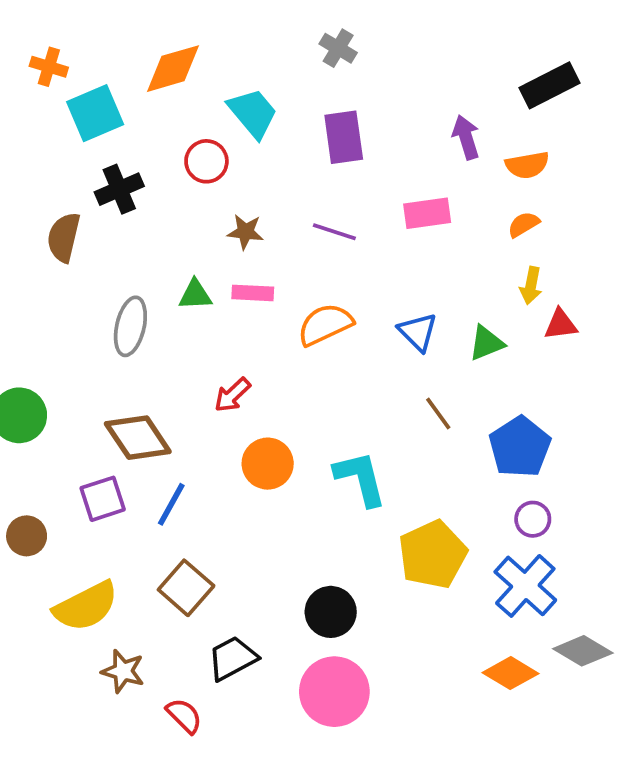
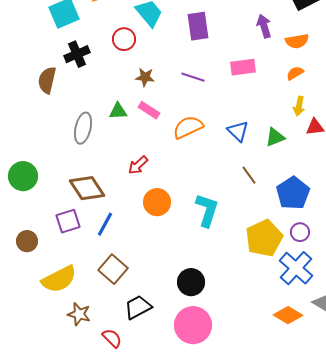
pink rectangle: (253, 293) -> (149, 110), turned 30
cyan L-shape: (360, 478) -> (207, 210), turned 32
yellow pentagon: (433, 554) -> (264, 238), moved

